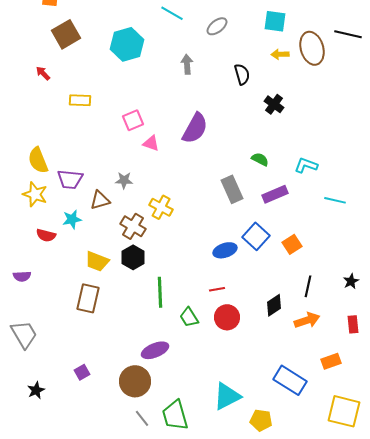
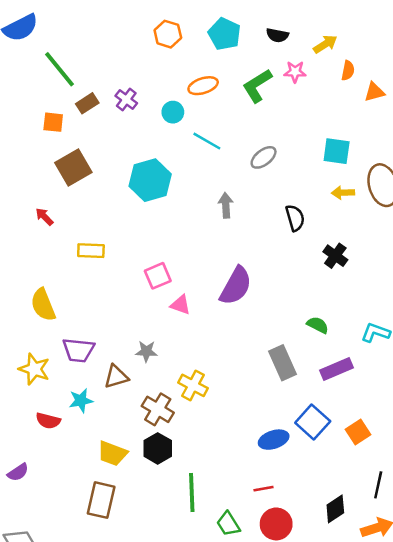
yellow semicircle: (38, 160) -> (43, 305), moved
purple semicircle: (22, 276) -> (18, 472), turned -30

